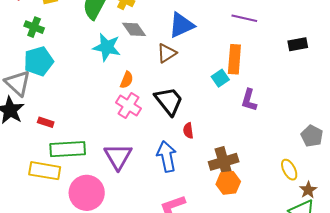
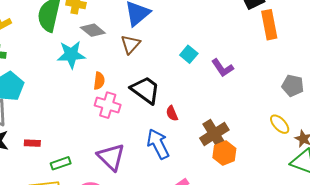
orange rectangle: (234, 59) -> (269, 25), moved
purple L-shape: (249, 100) -> (222, 68), turned -35
green rectangle: (68, 149) -> (61, 163), size x0.6

